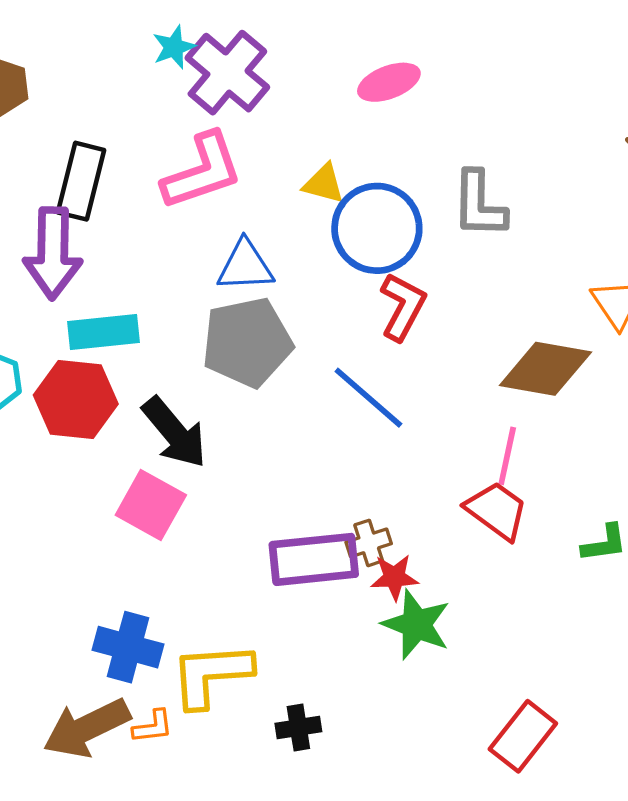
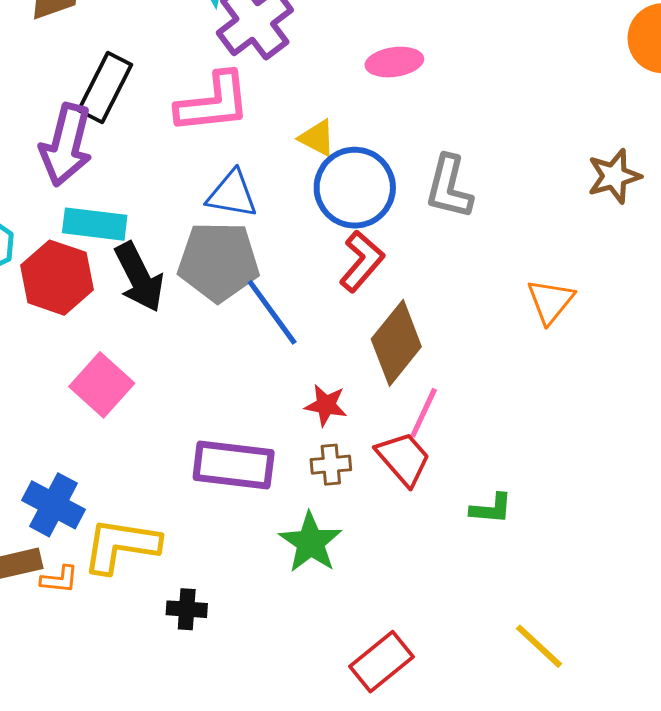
brown diamond: (545, 369) -> (396, 343), moved, turned -74
blue line: (368, 398) -> (272, 312), moved
black arrow: (174, 432) -> (139, 277), moved
brown cross: (369, 543) -> (331, 465), moved
red star: (394, 577) -> (326, 405), moved

